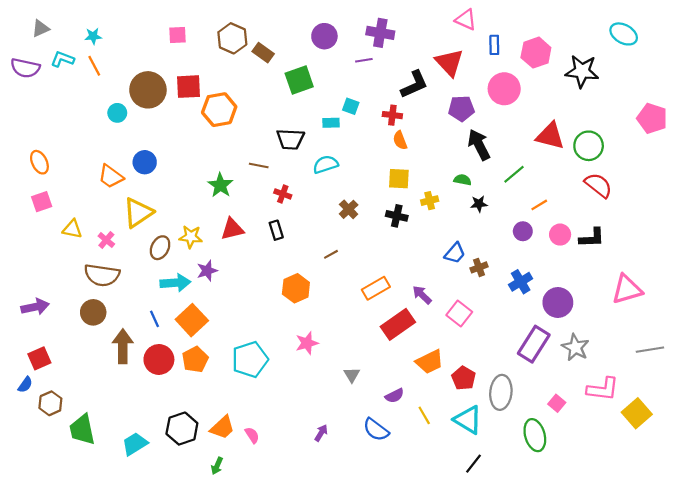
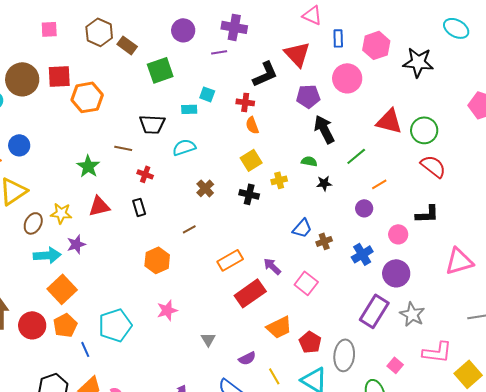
yellow square: (399, 179) -> (251, 160), turned -35
pink circle: (560, 235) -> (398, 234), moved
blue line: (155, 319) -> (85, 349), moved

